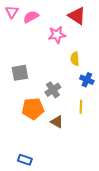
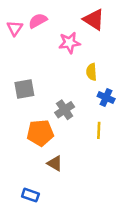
pink triangle: (12, 12) -> (15, 28), moved
brown triangle: (57, 122) -> (55, 163), moved

